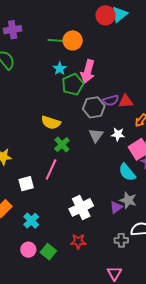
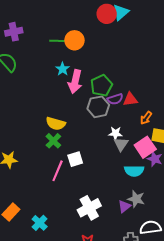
pink arrow: (88, 71) -> (75, 82), moved
green pentagon: (73, 84) -> (101, 86), moved
white star: (118, 134) -> (115, 133), moved
gray triangle: (96, 135) -> (121, 144), moved
green cross: (62, 145) -> (53, 141), moved
cyan semicircle: (127, 172) -> (134, 171), turned -48
white square: (26, 184) -> (75, 159), moved

